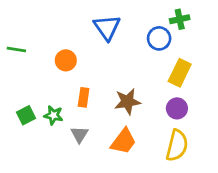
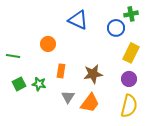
blue triangle: (107, 27) -> (78, 20), turned -30
green line: (16, 49) -> (13, 56), moved
gray triangle: (79, 134) -> (68, 97), moved

